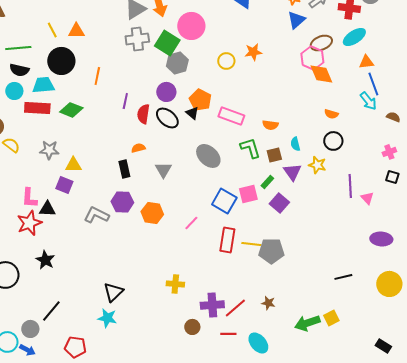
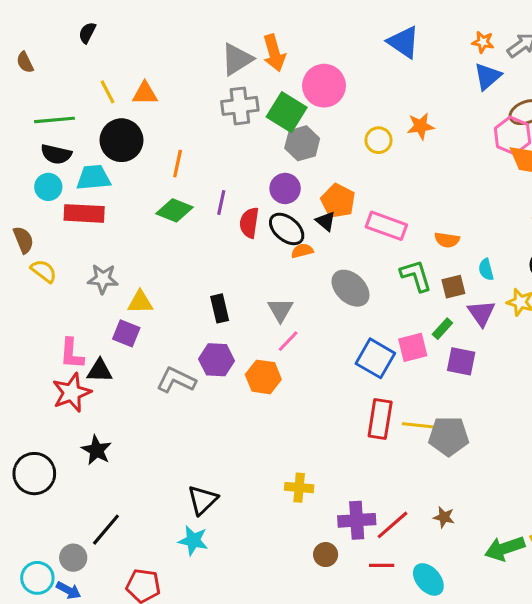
green diamond: (71, 110) -> (174, 210), moved
orange semicircle: (138, 148) -> (302, 251), moved
purple square: (279, 203) -> (461, 361), turned -30
pink line: (191, 223) -> (288, 341), moved

